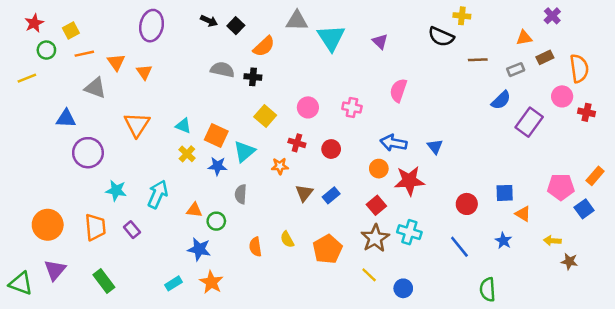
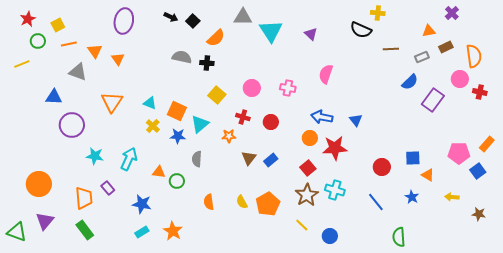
orange trapezoid: (95, 227) -> (84, 198), moved
yellow semicircle: (287, 239) -> (242, 202), moved
blue star: (199, 249) -> (142, 204), moved
brown star: (569, 261) -> (479, 214), moved

